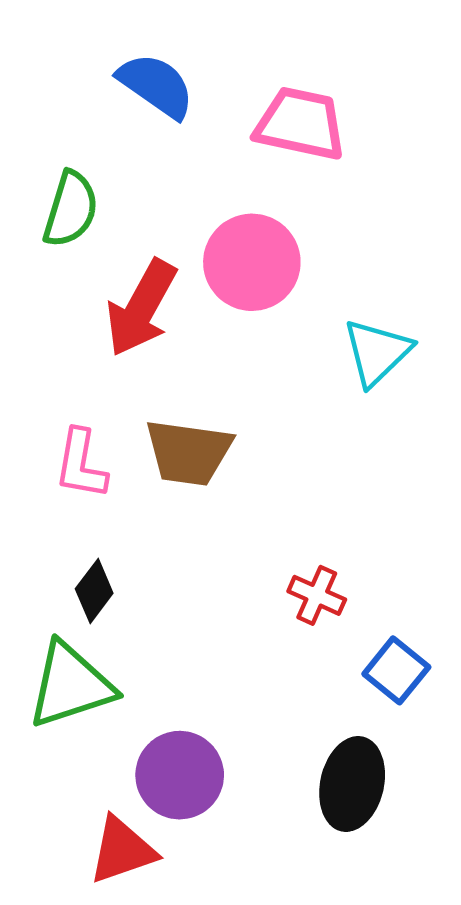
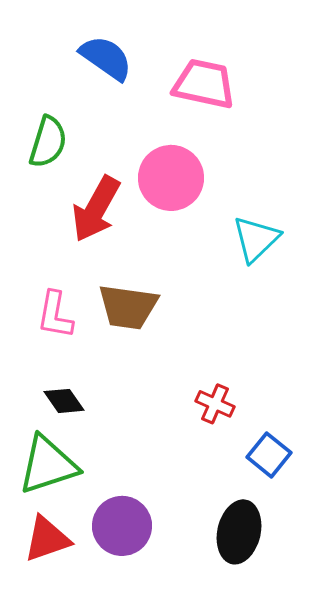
black diamond: (94, 591) -> (64, 401), turned -72
red triangle: (122, 850) -> (47, 539), moved

